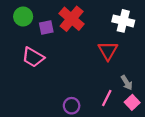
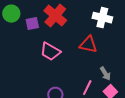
red triangle: (108, 51) -> (88, 45), turned -48
pink trapezoid: (33, 57) -> (50, 52), moved

